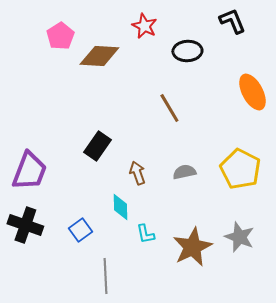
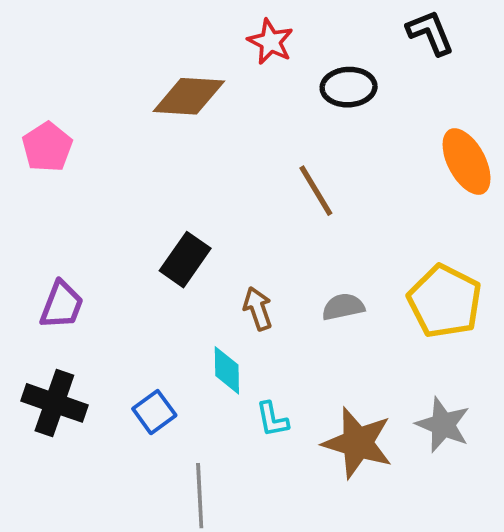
pink pentagon: (60, 36) -> (47, 147), moved
purple trapezoid: (29, 171) -> (62, 305), size x0.7
brown star: (192, 247) -> (358, 443), turned -30

